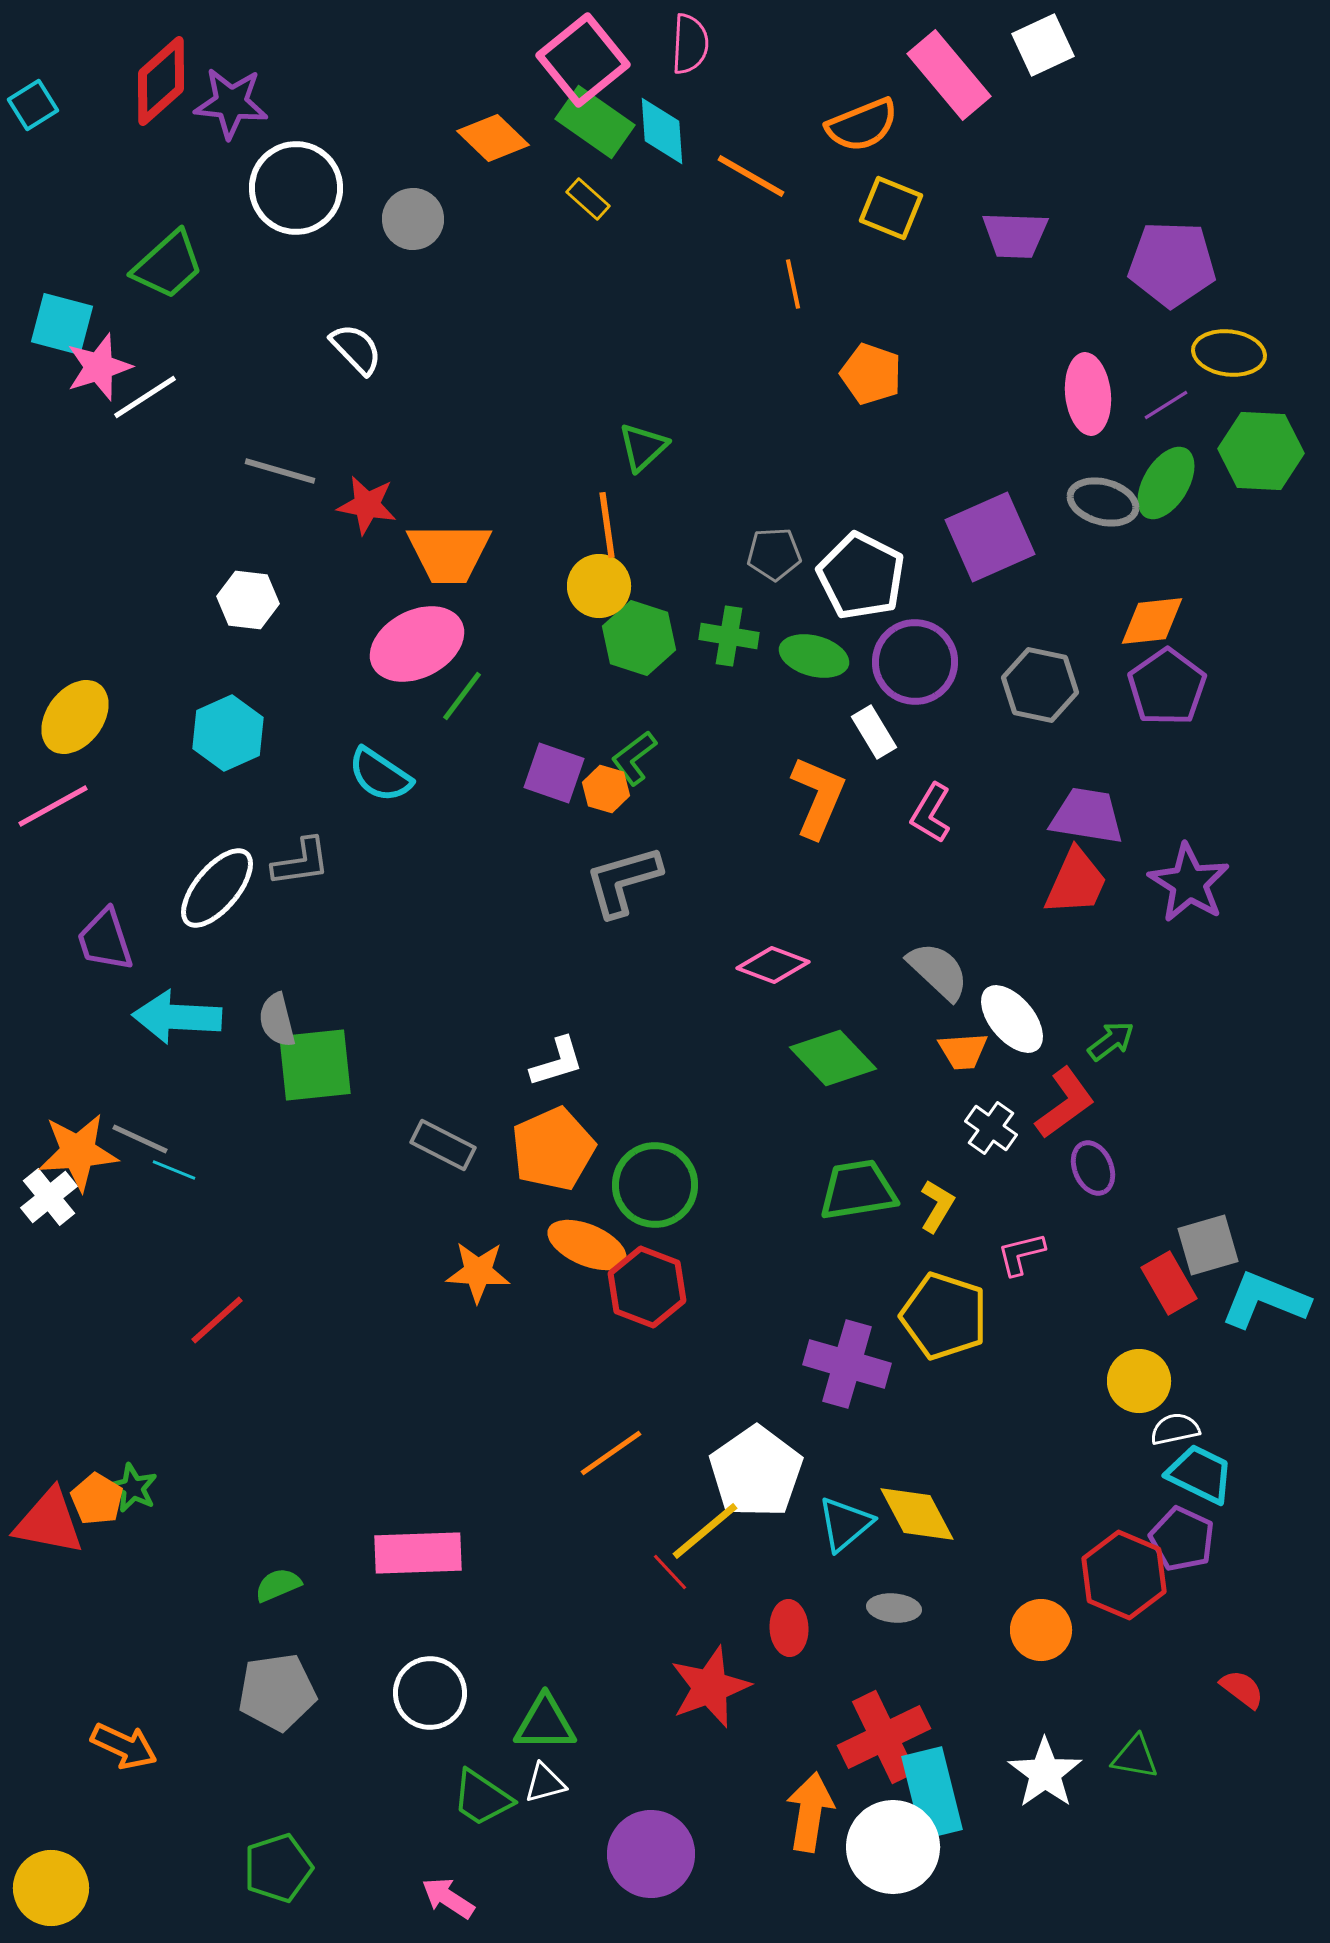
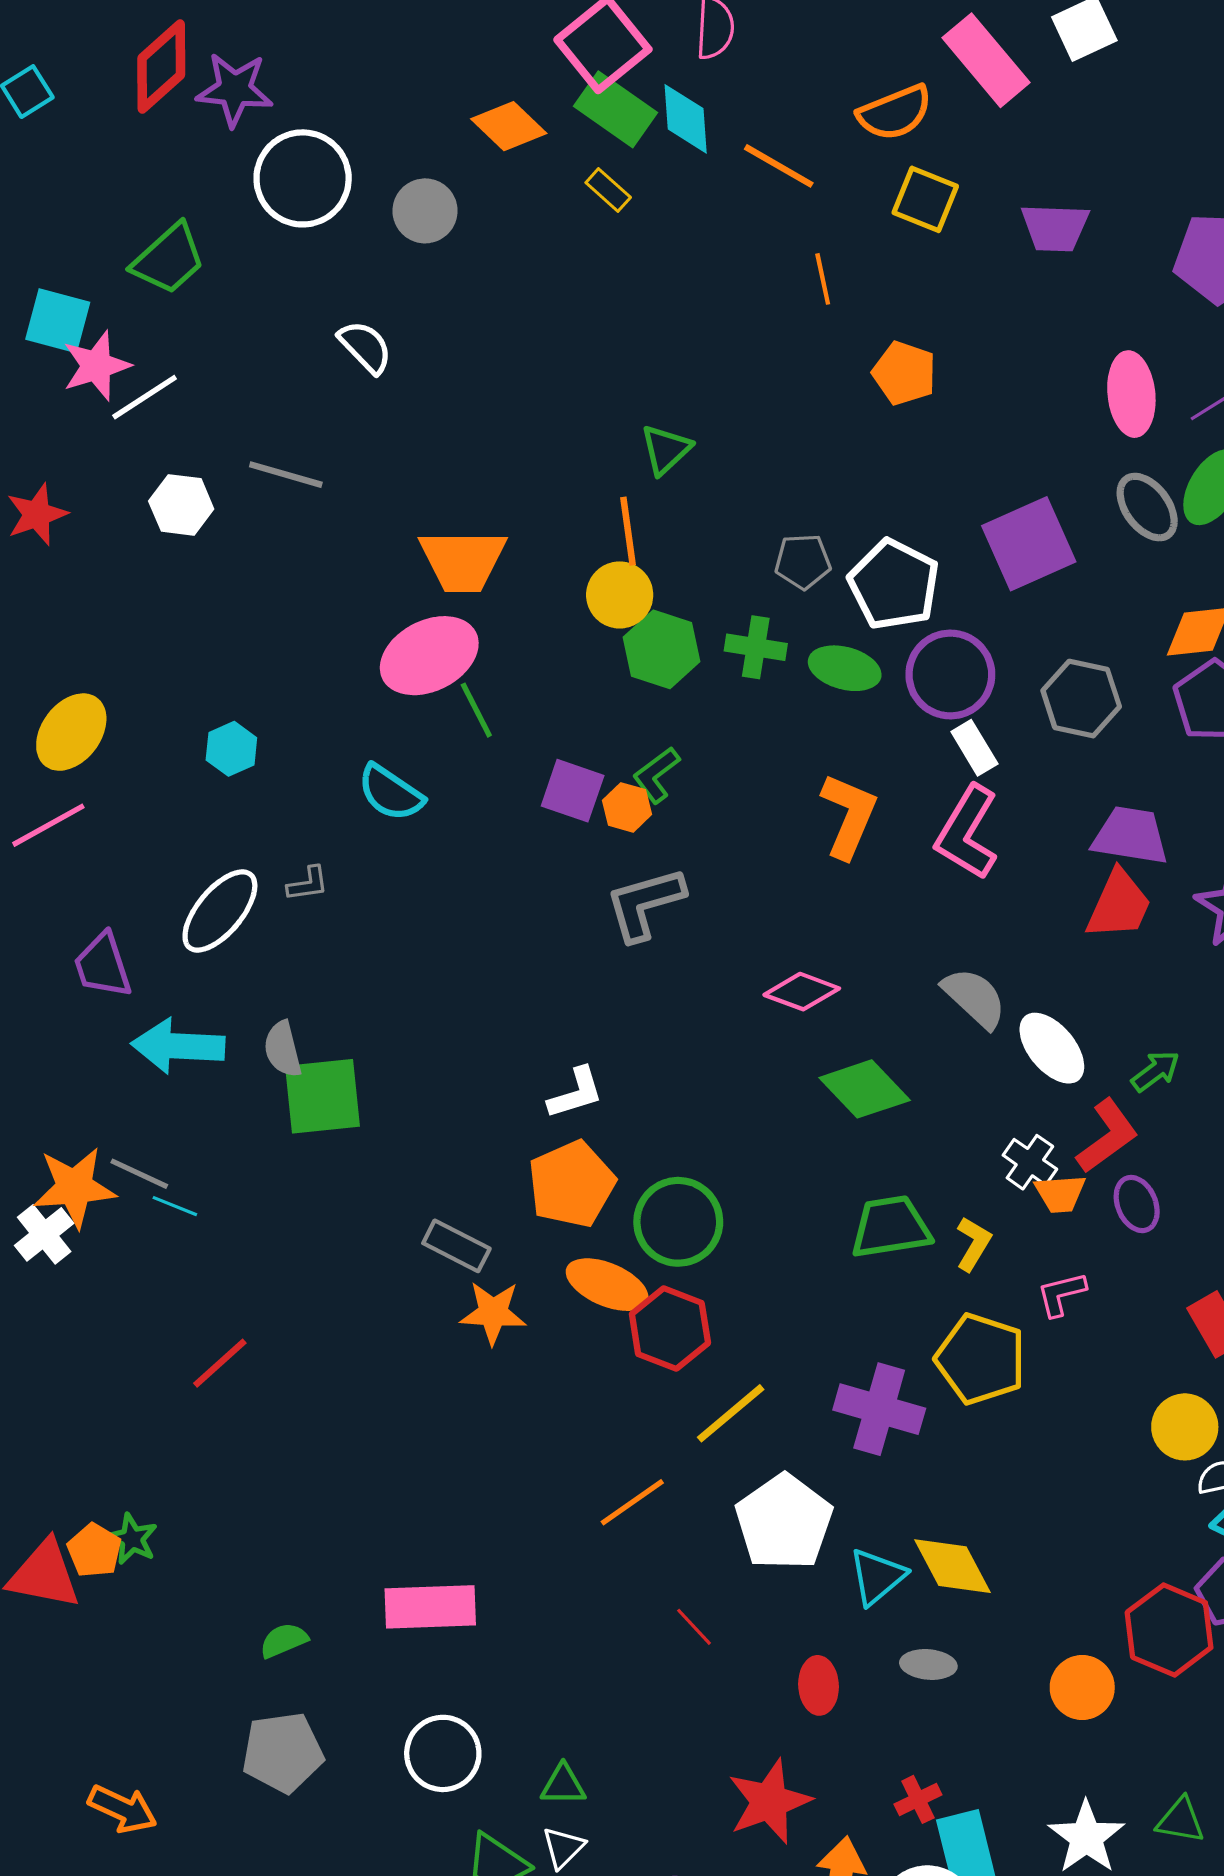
gray ellipse: (1103, 502) -> (1147, 507), turned 38
red star: (367, 505) -> (37, 514), moved, turned -30
white hexagon: (248, 600) -> (181, 505), moved
green line: (462, 696) -> (476, 710), turned -64
white rectangle: (874, 732) -> (974, 748), moved
cyan hexagon: (228, 733) -> (231, 749), size x0.7
pink L-shape: (931, 813) -> (967, 833), size x1.5
gray L-shape: (301, 862) -> (308, 884), size x0.7
orange trapezoid: (963, 1051) -> (1060, 1194), moved
gray rectangle: (443, 1145) -> (456, 1246), moved
yellow line: (705, 1531) -> (731, 1413), moved
red star: (710, 1687) -> (769, 1802), moved
green triangle: (545, 1723) -> (563, 1785), size x0.7
red cross: (884, 1737) -> (918, 1799), size x0.5
white triangle: (545, 1783) -> (563, 1848), turned -30

